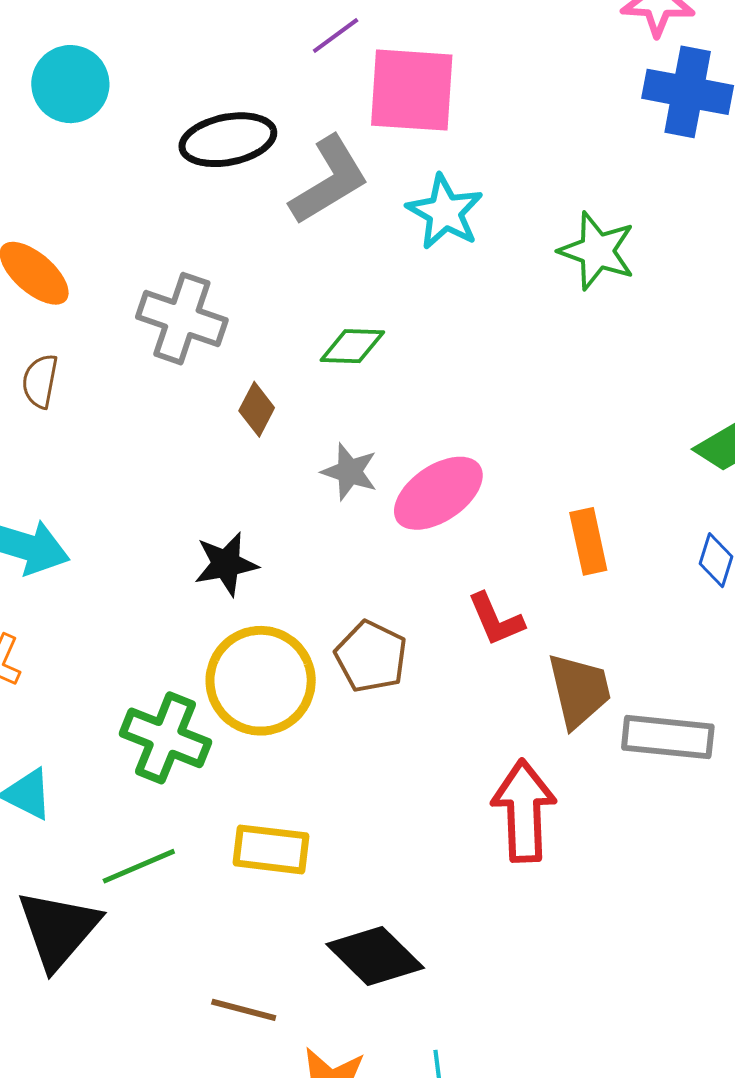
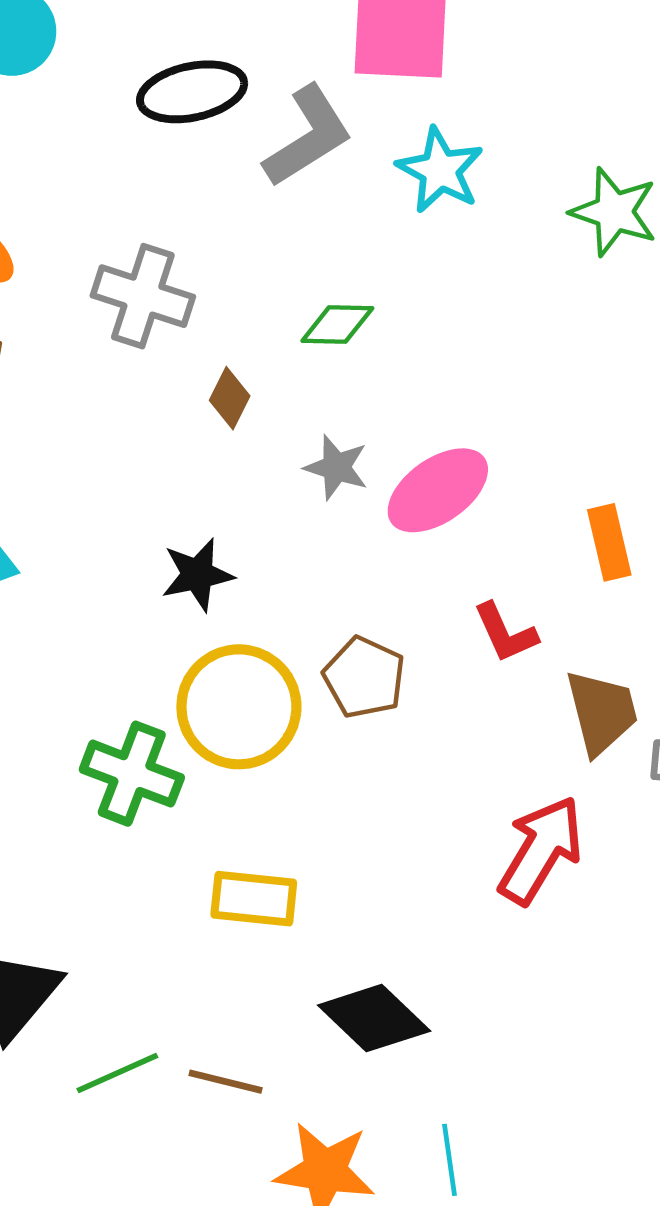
red arrow: (524, 811) -> (541, 850), turned 34
green line: (139, 866) -> (117, 1073), moved

